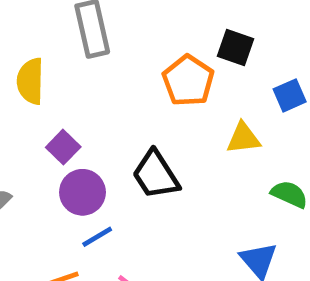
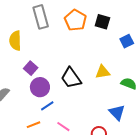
orange pentagon: (188, 81) -> (75, 20), moved
yellow triangle: (243, 138) -> (103, 72), moved

